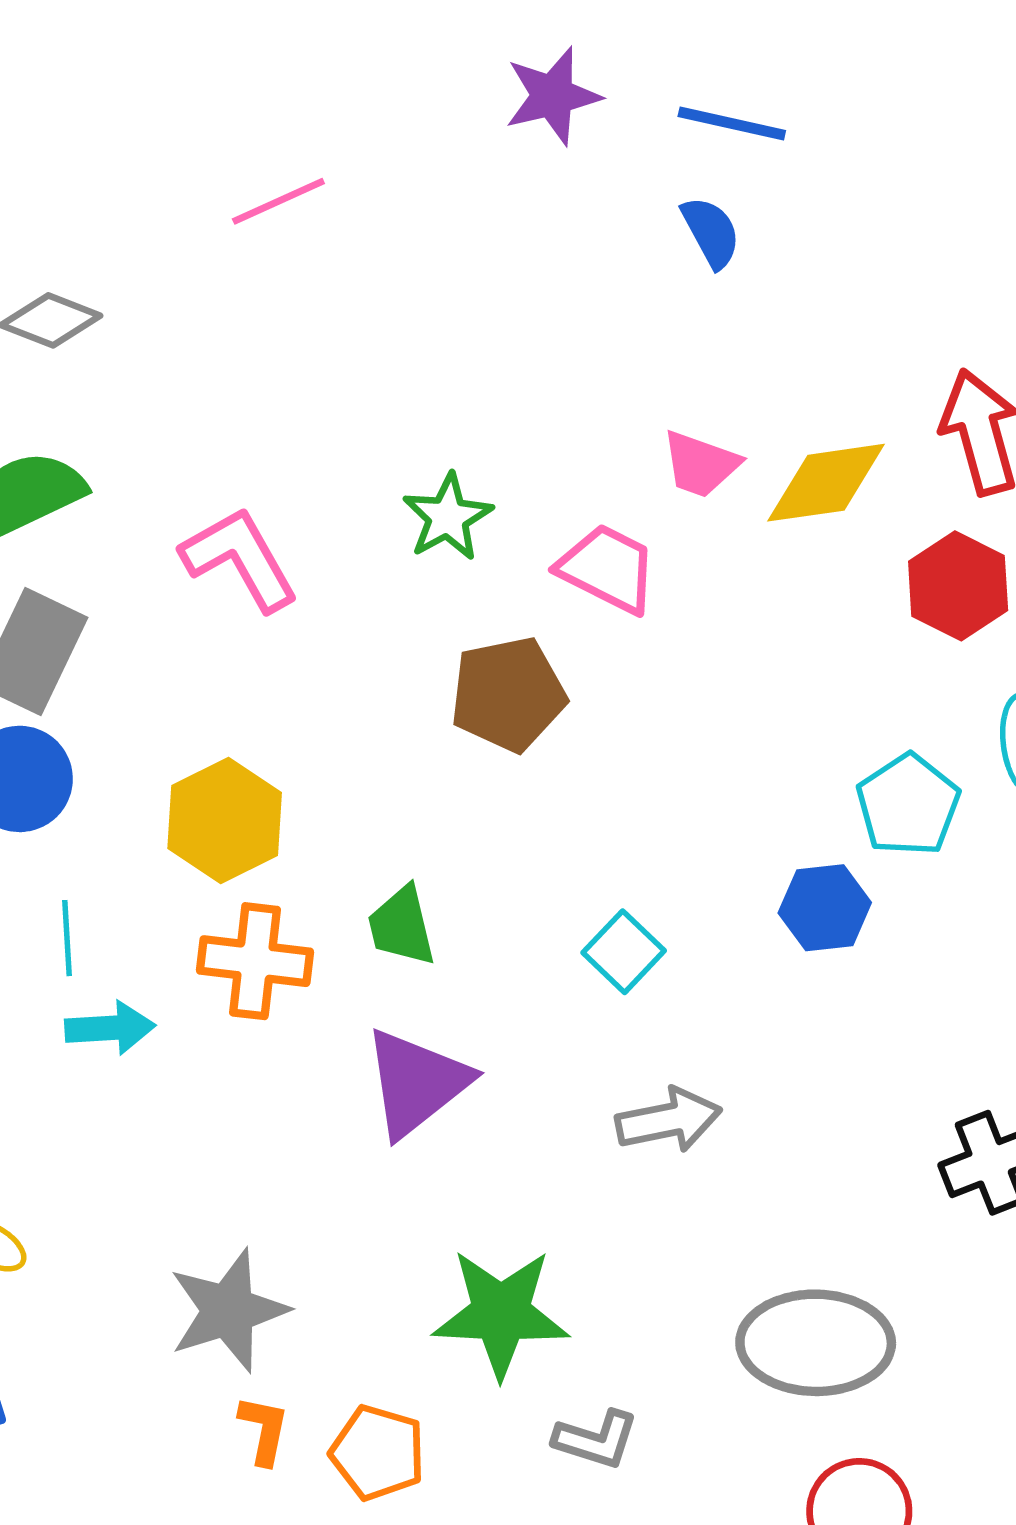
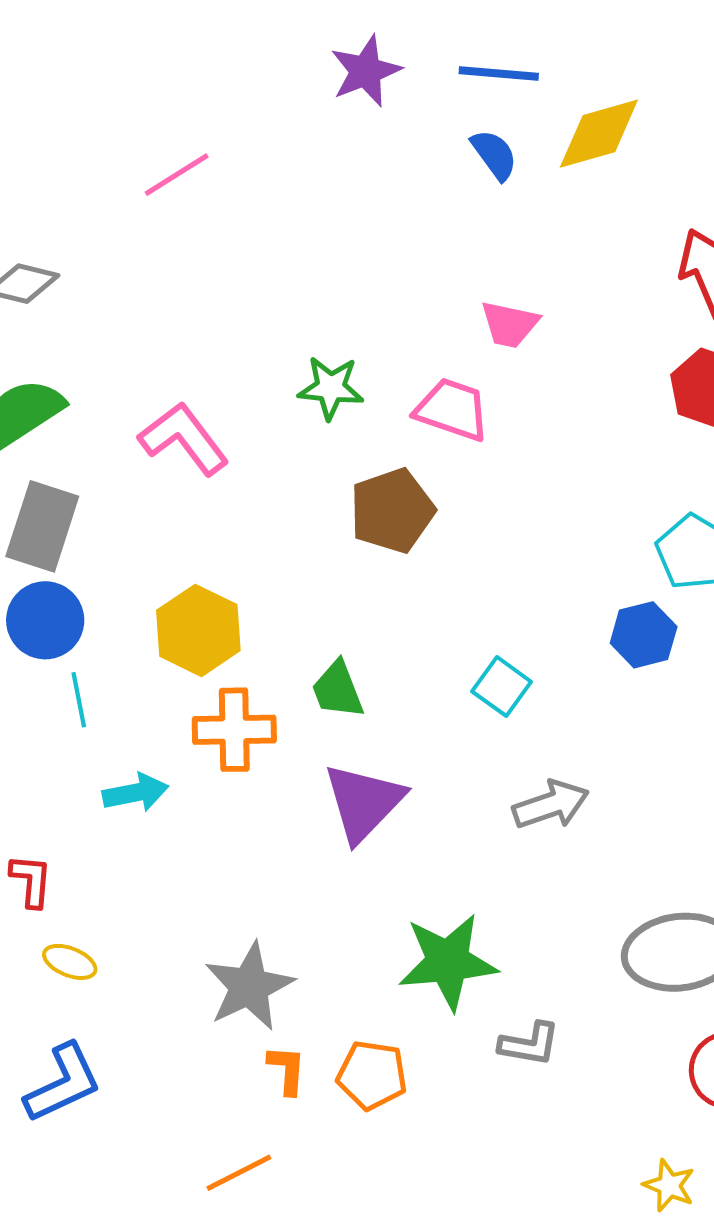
yellow diamond: (826, 483) -> (599, 134), moved
green star: (448, 517) -> (331, 388), turned -30
cyan line: (67, 938) -> (79, 700), moved

